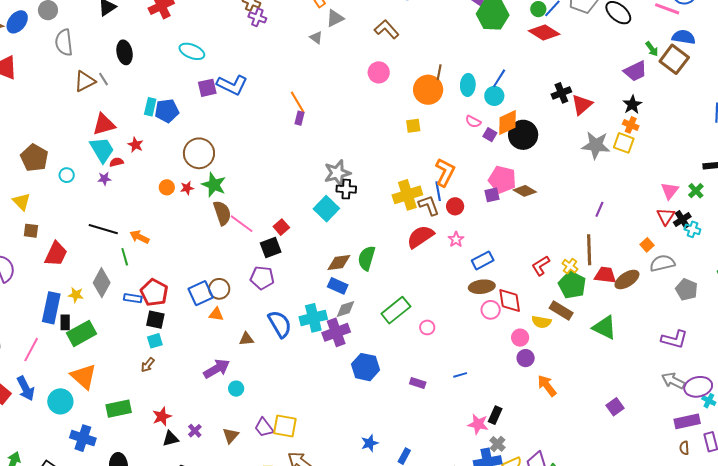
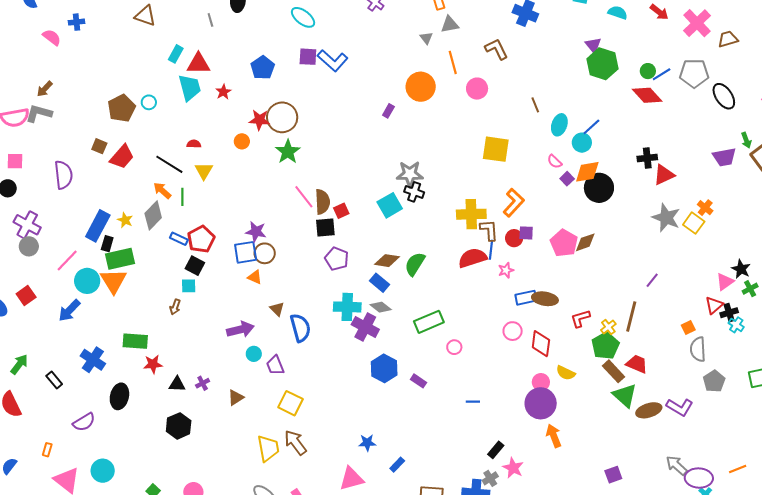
brown line: (439, 72) -> (535, 105), turned -49
brown triangle: (85, 81) -> (145, 16), moved, turned 30
orange circle: (428, 90) -> (421, 87), moved
orange line: (298, 102) -> (453, 62), moved
black star: (632, 105) -> (741, 269), moved, turned -30
cyan rectangle: (150, 107) -> (176, 54), moved
blue pentagon: (167, 111) -> (263, 68), turned 30
yellow square: (413, 126) -> (496, 149), size x1.8
brown pentagon: (34, 158) -> (122, 108), moved
red semicircle: (116, 162) -> (194, 144), moved
purple star: (104, 179) -> (256, 232), moved, size x1.5
pink pentagon: (502, 180) -> (564, 243), moved
red star: (187, 188) -> (259, 120), moved, size x1.5
blue line: (438, 191) -> (491, 250), moved
brown diamond: (525, 191) -> (585, 242), turned -65
purple square: (492, 195) -> (526, 233), moved
yellow triangle: (21, 202) -> (204, 171), moved
brown semicircle: (222, 213) -> (322, 202), moved
orange arrow: (139, 237) -> (162, 191), moved
red trapezoid: (56, 254) -> (122, 157), moved
gray semicircle: (662, 263) -> (698, 349), turned -95
red trapezoid: (605, 275) -> (637, 364), moved
purple pentagon: (262, 278) -> (337, 259), moved
brown ellipse: (627, 279) -> (649, 410), moved
brown ellipse: (482, 287) -> (545, 299), moved
gray diamond: (345, 309) -> (381, 307), turned 40
pink circle: (491, 310) -> (513, 331), moved
brown rectangle: (561, 310) -> (613, 371), moved
blue semicircle: (280, 324) -> (300, 328), moved
purple cross: (336, 332) -> (365, 327), turned 32
brown triangle: (246, 339) -> (277, 309), turned 35
purple L-shape: (674, 339) -> (680, 407), moved
purple circle: (526, 358) -> (541, 403), size x1.8
brown arrow: (148, 365) -> (175, 307), turned -35
orange triangle: (84, 377) -> (113, 281), moved
purple rectangle: (418, 383) -> (419, 381), moved
blue arrow: (26, 388) -> (69, 310), moved, turned 55
cyan circle: (60, 401) -> (87, 281), moved
red star: (162, 417) -> (153, 364), moved
pink star: (478, 424) -> (513, 468), moved
purple trapezoid: (264, 428) -> (275, 365), moved

